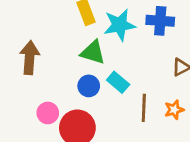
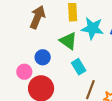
brown arrow: (30, 58) -> (38, 17), moved
blue circle: (89, 86) -> (43, 57), moved

